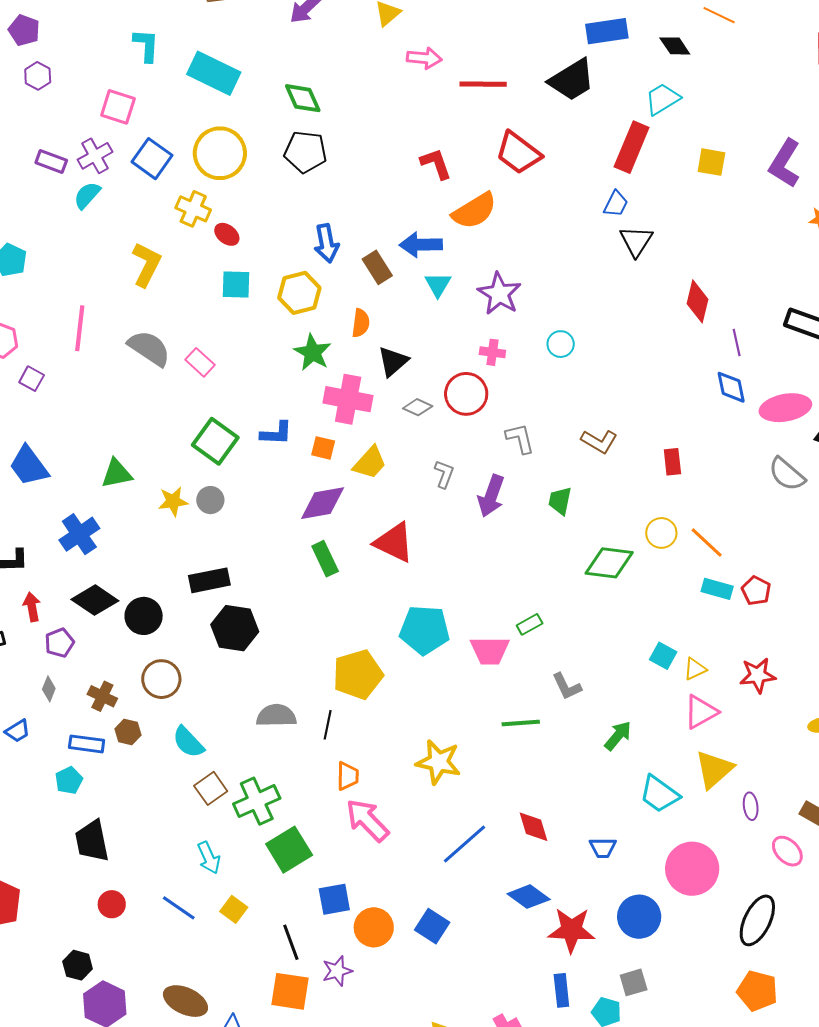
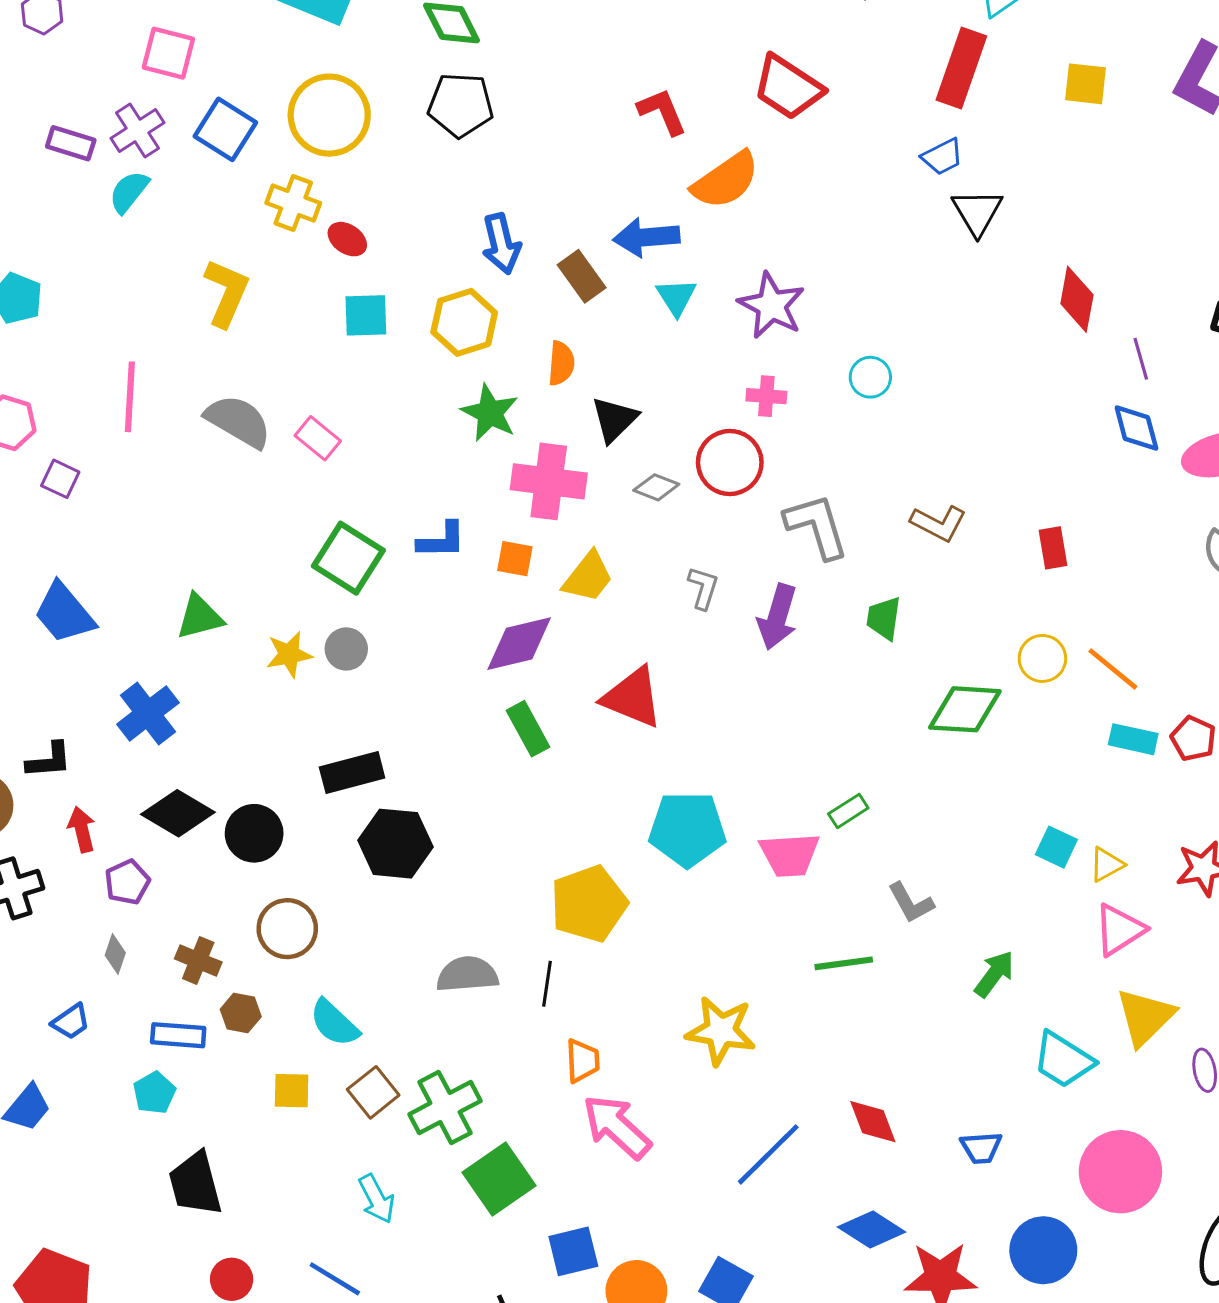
blue trapezoid: (616, 204) -> (942, 157), turned 40
gray L-shape: (520, 438) -> (817, 526), size x1.4
yellow square: (234, 909) -> (292, 1091), moved, turned -32

